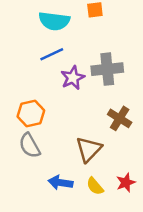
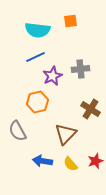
gray cross: (107, 69) -> (80, 69), size x0.7
orange hexagon: (31, 113) -> (37, 102), moved

